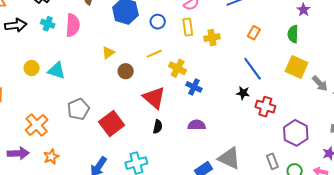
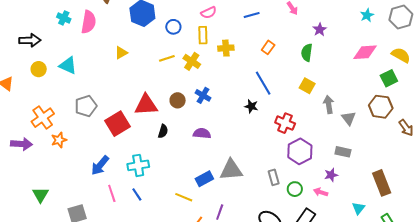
black arrow: (16, 25) -> (30, 40), moved
yellow square: (297, 67) -> (307, 86), size x0.7
yellow circle: (32, 68) -> (39, 69), moved
yellow cross: (178, 68) -> (192, 61), moved
brown circle: (126, 71) -> (178, 100), moved
gray arrow: (320, 83) -> (329, 104), turned -150
red triangle: (154, 98) -> (146, 105), moved, turned -50
red cross: (265, 107) -> (285, 123), moved
orange star: (51, 157) -> (59, 140), moved
gray triangle: (229, 158) -> (231, 170), turned -35

